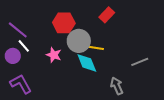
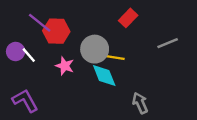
red hexagon: (64, 23) -> (56, 31), moved
purple line: (18, 30) -> (40, 23), moved
purple circle: (13, 56) -> (16, 51), moved
gray line: (140, 62) -> (168, 43), moved

